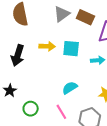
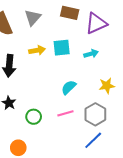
gray triangle: (62, 14) -> (33, 18), moved
pink line: (61, 112) -> (65, 113), turned -63

